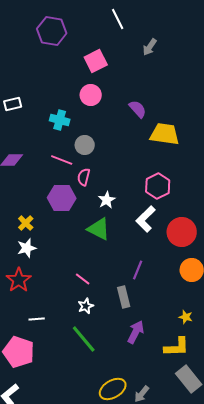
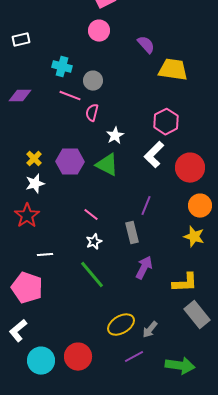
cyan cross: (60, 120) -> (62, 67), moved
purple hexagon: (62, 198) -> (70, 162), moved
yellow star: (186, 317) -> (194, 237), moved, size x1.5

